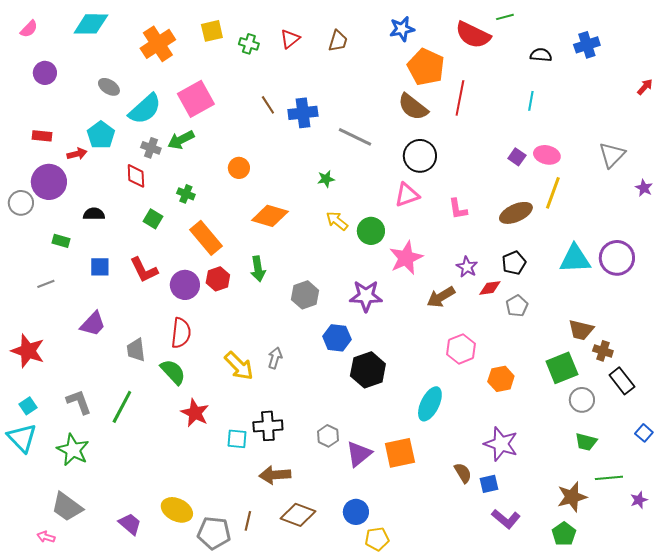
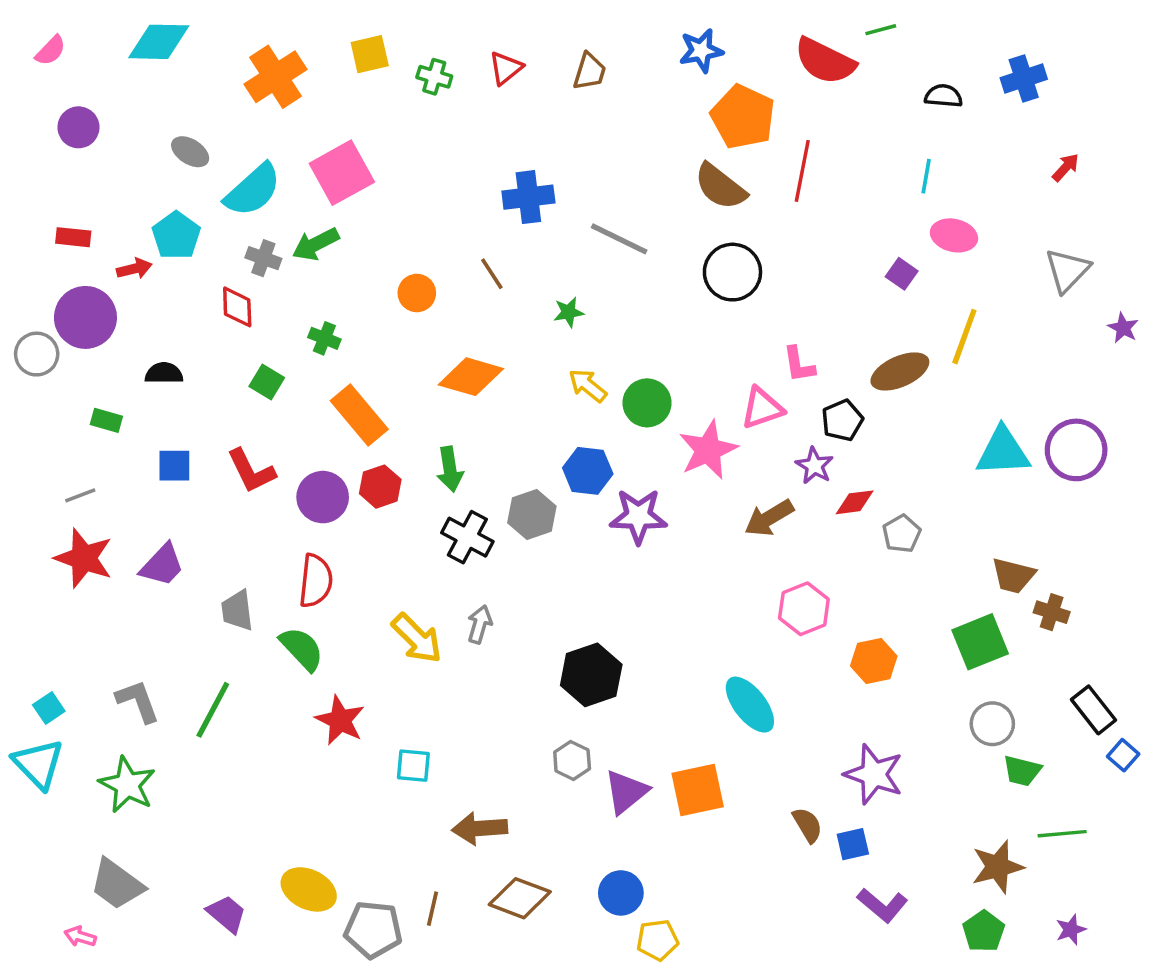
red arrow: (645, 87) -> (1066, 167), moved
brown line: (268, 105) -> (492, 274), moved
pink ellipse: (547, 155) -> (954, 235), moved
pink triangle: (407, 195) -> (762, 408), moved
black pentagon: (514, 263) -> (842, 420), moved
blue hexagon: (337, 338) -> (588, 471), moved
red star: (28, 351) -> (84, 558), moved
black hexagon: (368, 370) -> (591, 675), moved
black rectangle: (622, 381) -> (1093, 710), moved
gray circle: (582, 400) -> (992, 724), moved
cyan ellipse: (430, 404) -> (750, 705), turned -64
black cross: (268, 426) -> (467, 537), moved, turned 32
purple star: (639, 500) -> (1071, 930), moved

